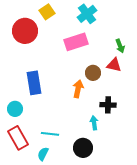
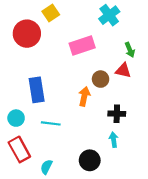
cyan cross: (87, 14) -> (109, 15), moved
cyan arrow: (94, 123) -> (114, 140), moved
cyan line: (50, 134) -> (51, 123), moved

